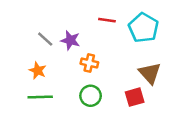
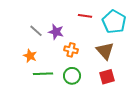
brown triangle: (150, 73) -> (105, 51), moved
green line: (40, 97) -> (43, 74), moved

